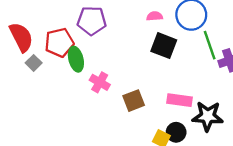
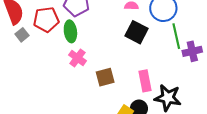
green ellipse: (76, 59) -> (70, 31), moved
pink rectangle: (179, 100) -> (145, 81), turned 65

